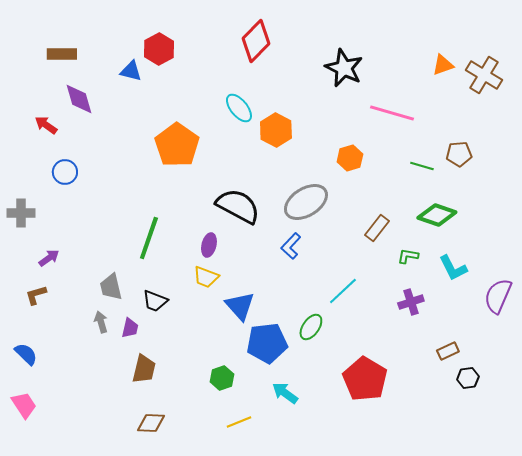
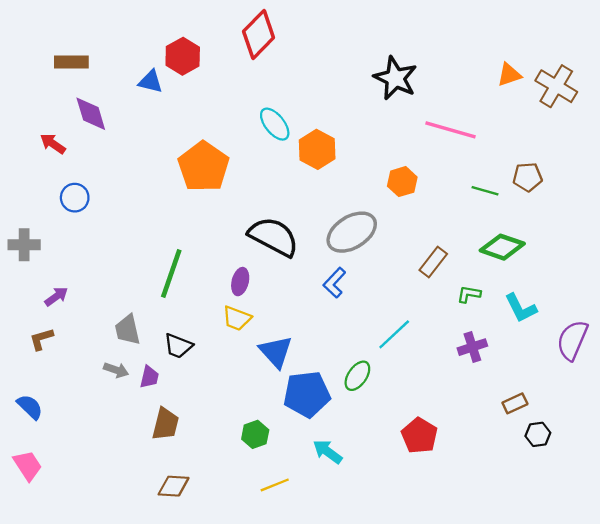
red diamond: (256, 41) -> (259, 34), moved
gray arrow: (101, 322) -> (116, 370), turned 125
red pentagon: (365, 379) -> (419, 436), size x0.7

